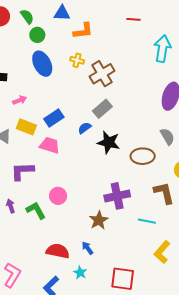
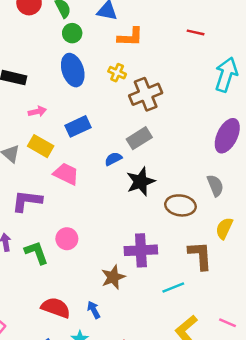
blue rectangle: (54, 118) -> (78, 126), moved
black star: (109, 142) -> (141, 182), turned 30
cyan line: (147, 221) -> (173, 287), turned -42

